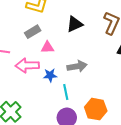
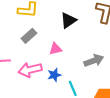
pink triangle: (47, 47) -> (55, 49), moved
gray arrow: (77, 66) -> (94, 61), moved

